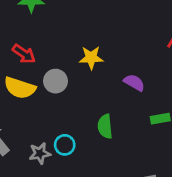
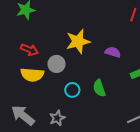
yellow star: (91, 58) -> (78, 41), size x1.4
cyan circle: (65, 145) -> (72, 90), moved

